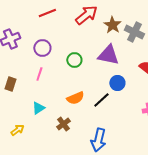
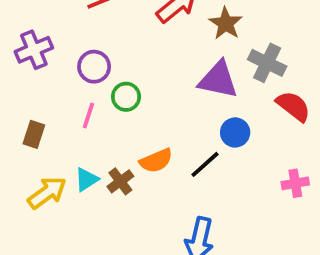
gray cross: (134, 32) -> (267, 63), moved
green circle: (74, 60) -> (126, 97), moved
brown cross: (63, 124) -> (120, 181), moved
yellow arrow: (17, 130) -> (47, 193), moved, size x1.5

